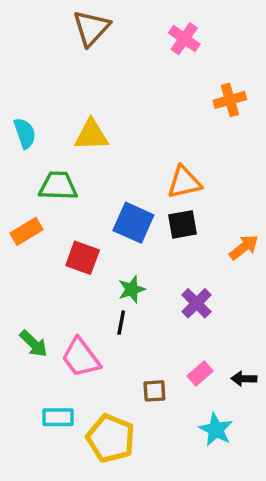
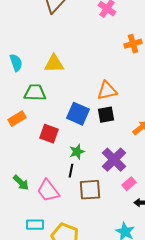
purple cross: (197, 303) -> (114, 160), size x1.4
pink rectangle: (200, 373) -> (129, 184), moved
brown square: (154, 391) -> (90, 190), moved, size x1.6

